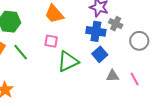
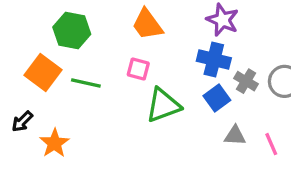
gray cross: (116, 24) -> (246, 81), moved
green line: (21, 52) -> (86, 83), turned -42

